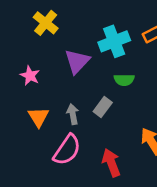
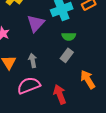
gray rectangle: (103, 107) -> (67, 55), moved
pink semicircle: (67, 150) -> (29, 85), turned -145

